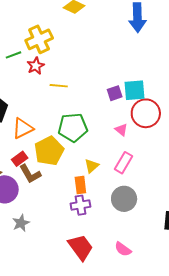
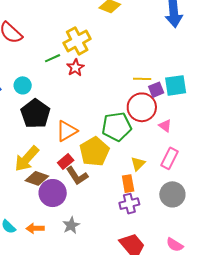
yellow line: (59, 86) -> (142, 79), moved
red circle: (146, 113) -> (142, 107), moved

